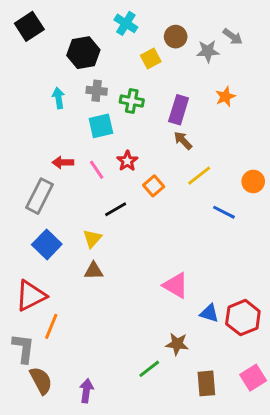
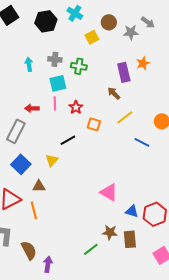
black hexagon: (83, 53) -> (46, 21), moved
purple rectangle: (179, 110) -> (124, 72), moved, turned -30
pink line: (97, 170) -> (55, 103), moved, turned 32
orange square: (154, 186) -> (94, 124), turned -32
brown triangle: (94, 271) -> (39, 186), moved
orange line: (51, 326) -> (34, 210), moved, turned -36
brown semicircle: (41, 381) -> (29, 250), moved
brown rectangle: (206, 383) -> (130, 239), moved

